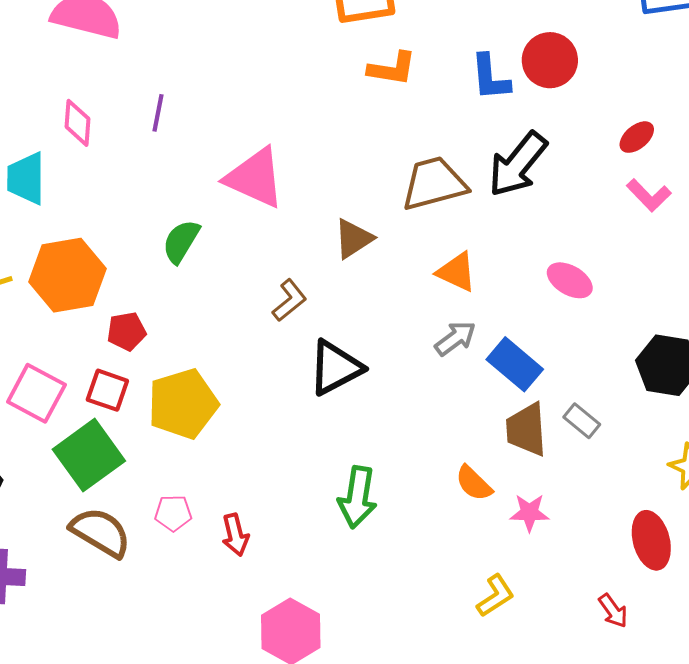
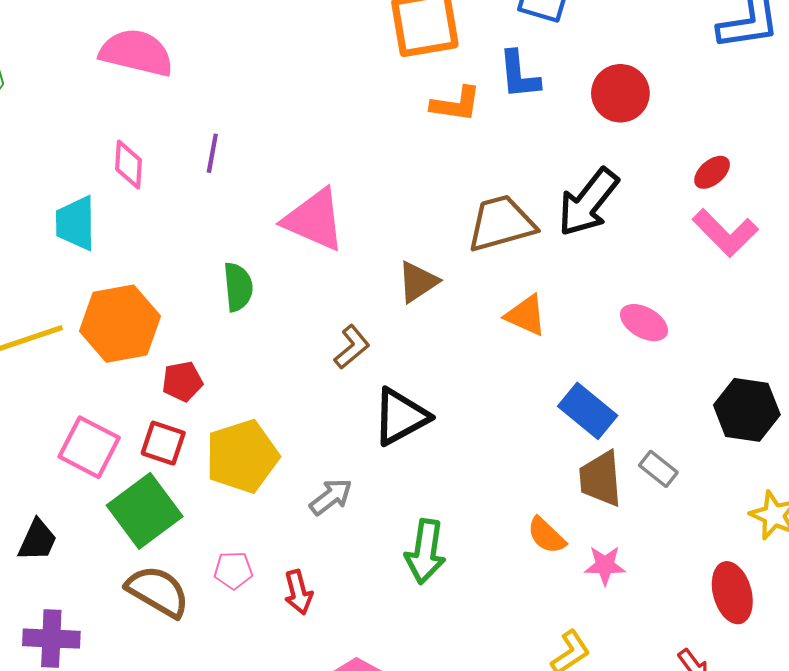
blue L-shape: (490, 77) -> (519, 75), moved
pink L-shape: (649, 195) -> (725, 233), size x1.4
green semicircle: (181, 241) -> (238, 287), turned 144
gray arrow: (455, 338) -> (331, 497), moved

